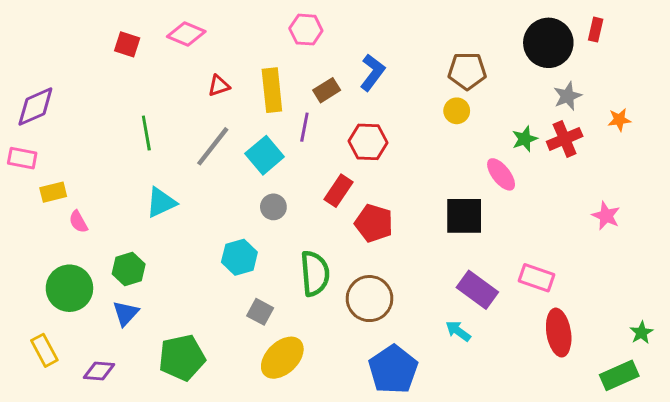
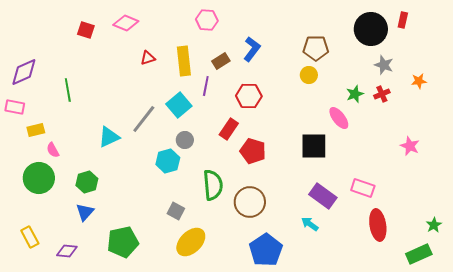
gray star: (568, 96) -> (384, 65), turned -30
green line: (146, 133) -> (68, 90), moved
red cross: (565, 139) -> (382, 94), size x0.7
gray line: (213, 146) -> (144, 119), moved
cyan hexagon: (239, 257) -> (168, 161), moved
green circle: (69, 288) -> (39, 178), moved

